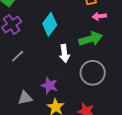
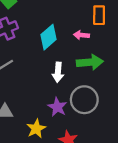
pink arrow: (99, 16) -> (81, 35), moved
purple star: (49, 85) -> (57, 107), moved

